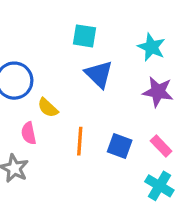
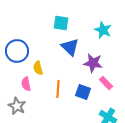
purple star: (158, 92) -> (93, 63), moved
yellow semicircle: (48, 108) -> (38, 68), turned 32
pink rectangle: (161, 146) -> (106, 83), moved

